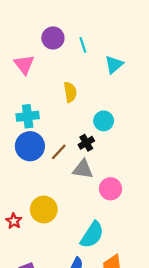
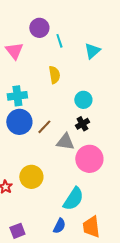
cyan line: (83, 45) -> (59, 41), moved
black cross: (86, 143) -> (82, 124), moved
pink circle: (111, 189) -> (89, 159), size x1.4

